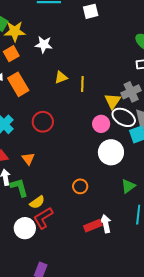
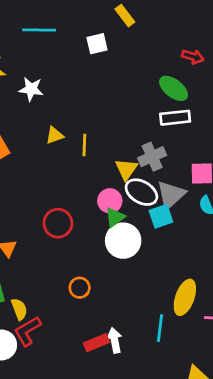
red circle: (43, 122) -> (58, 223), moved
green triangle: (128, 186) -> (115, 217), moved
yellow semicircle: (37, 202) -> (19, 309), turned -77

